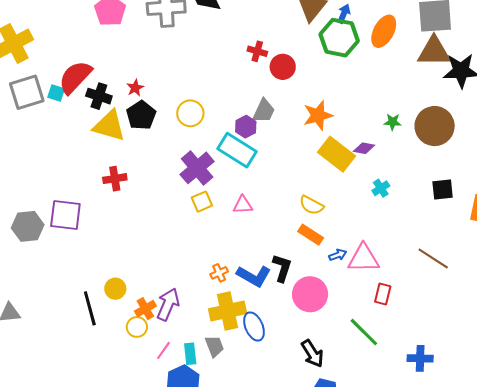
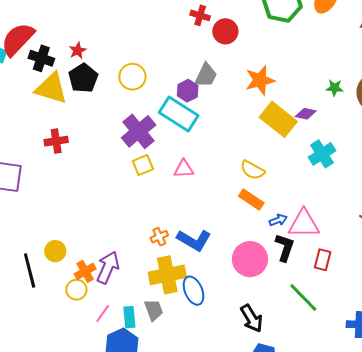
cyan cross: (381, 188) -> (322, 154), size x1.5
black L-shape: (282, 268) -> (285, 248), moved

